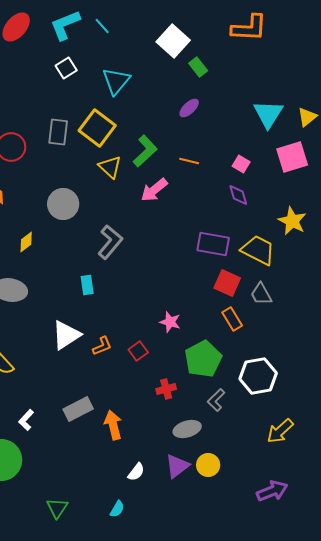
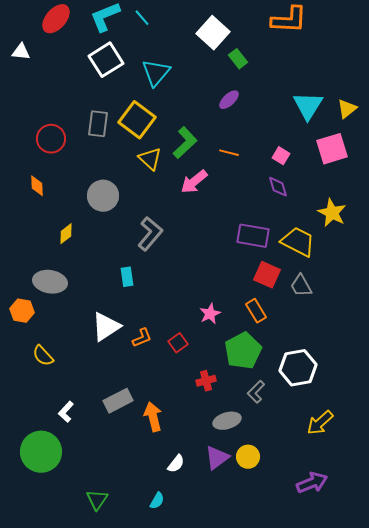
white square: (66, 68) -> (106, 60), size x1.6
orange rectangle: (232, 319) -> (256, 311), moved
pink star: (170, 322) -> (210, 314), turned 30

